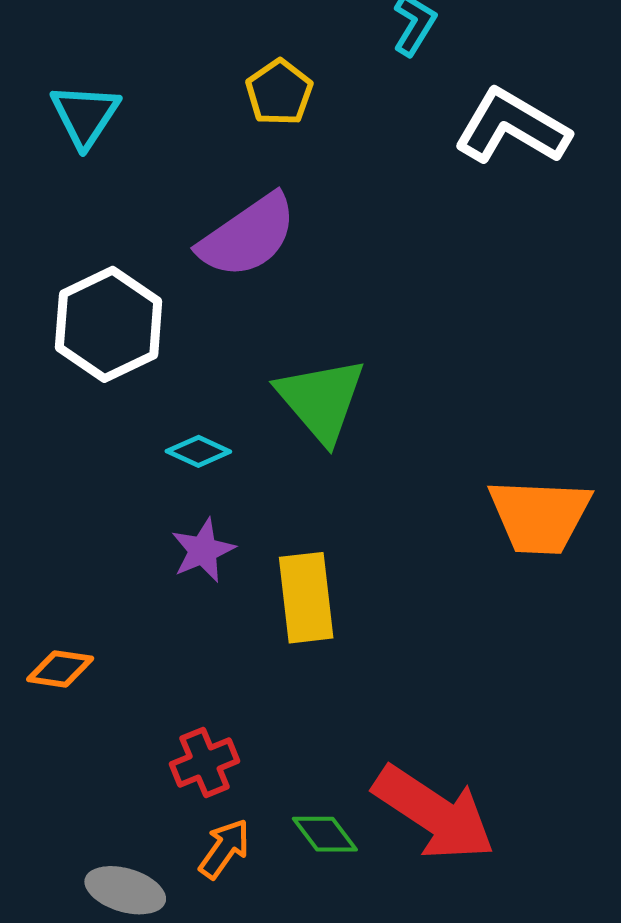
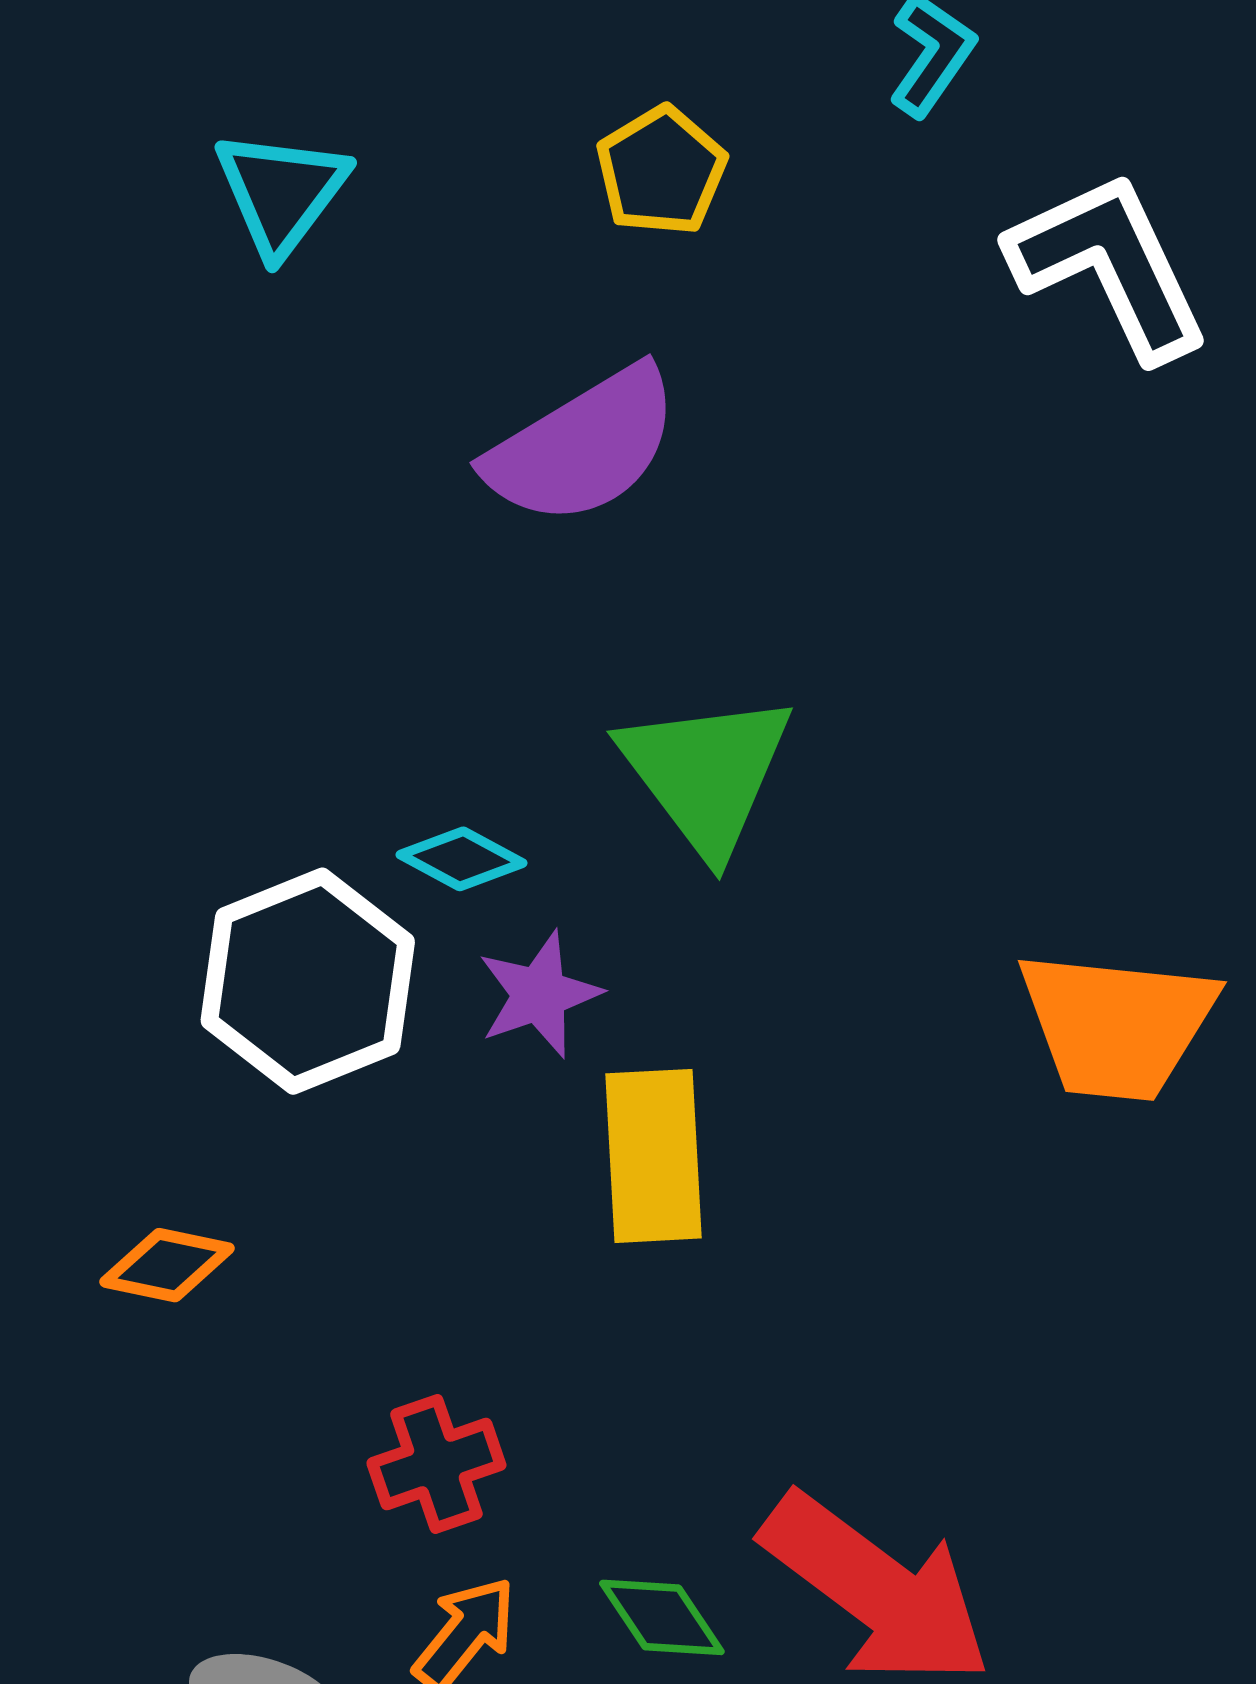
white L-shape: (512, 127) -> (1109, 266), turned 31
white hexagon: (109, 324) -> (308, 981), moved
purple star: (203, 550) -> (539, 994), moved

